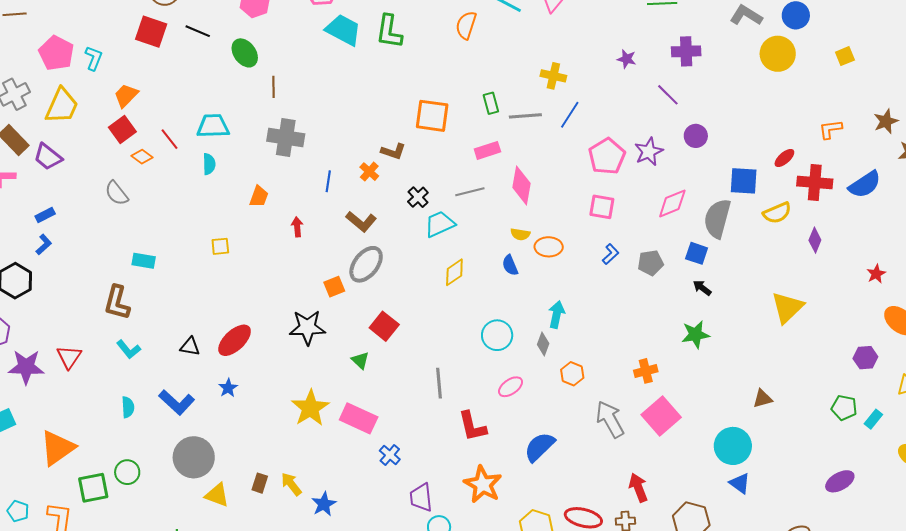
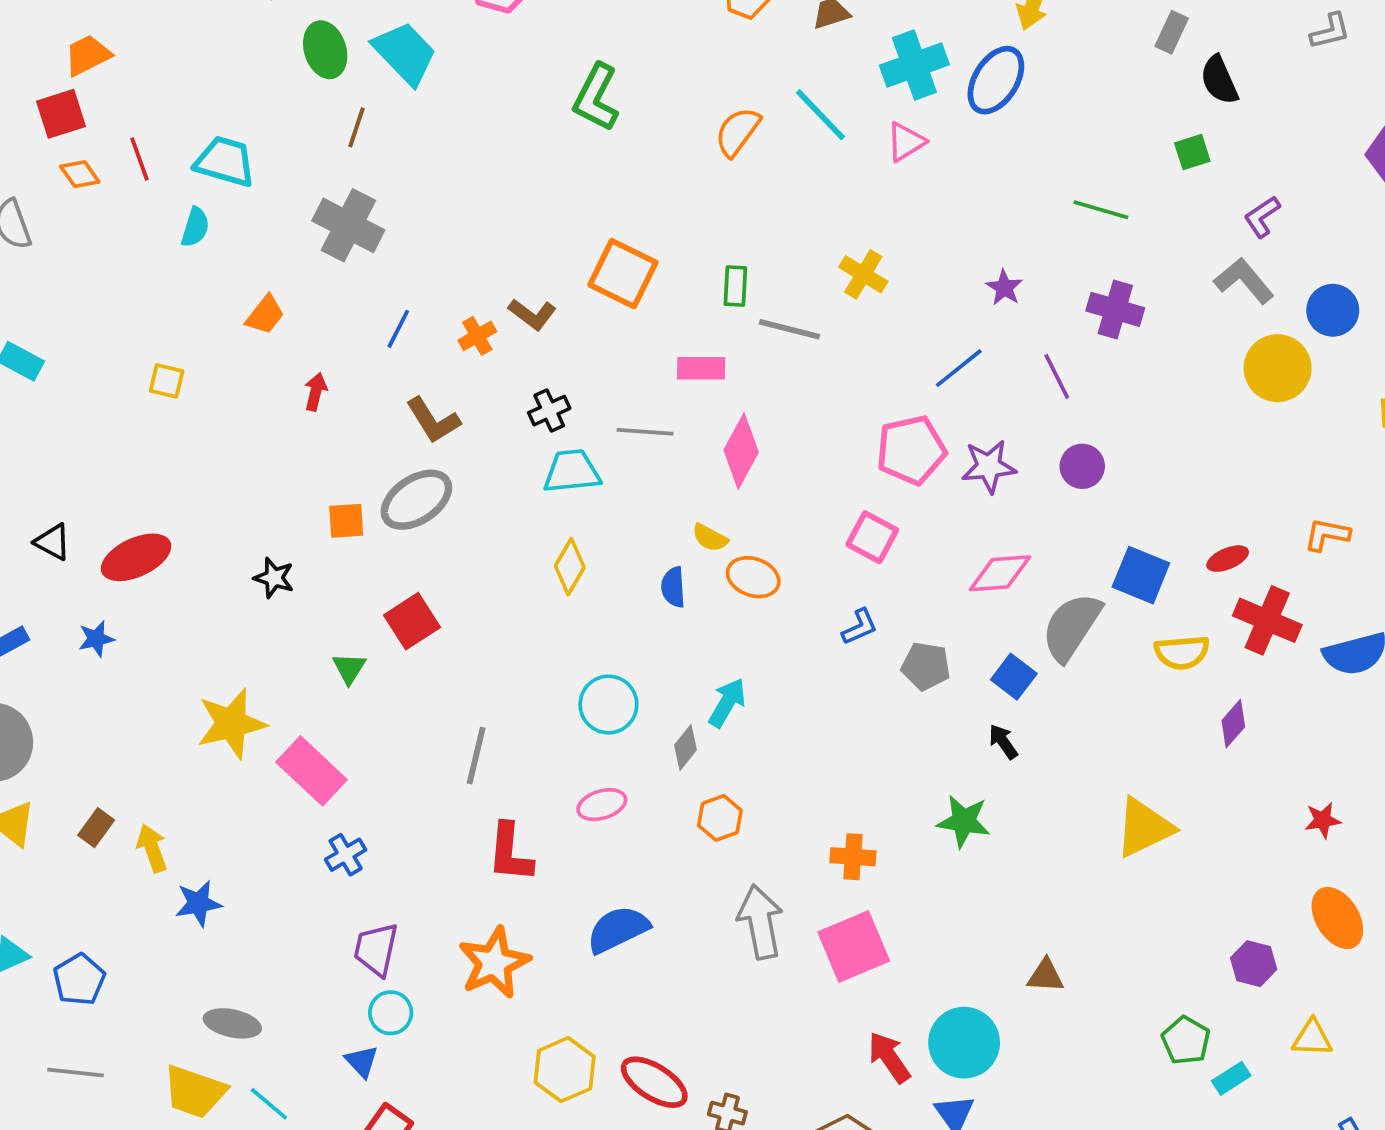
cyan trapezoid: (343, 30) -> (405, 53), moved
blue line: (570, 115) -> (959, 368), moved
yellow diamond: (454, 272) -> (570, 567), turned -44
black star: (307, 327) -> (274, 578), size x0.6
red arrow: (638, 488) -> (889, 1057), moved, turned -32

